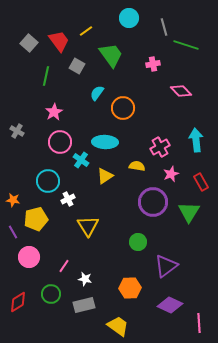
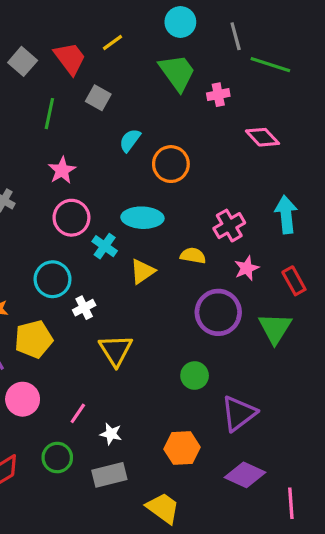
green trapezoid: (111, 55) -> (177, 72), moved

